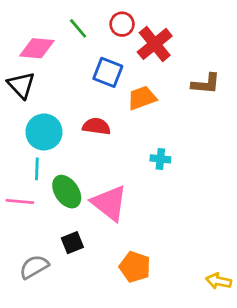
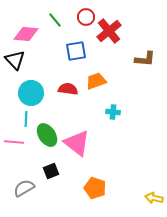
blue square: (108, 72) -> (76, 51), turned -30
orange trapezoid: (142, 98) -> (96, 81), moved

